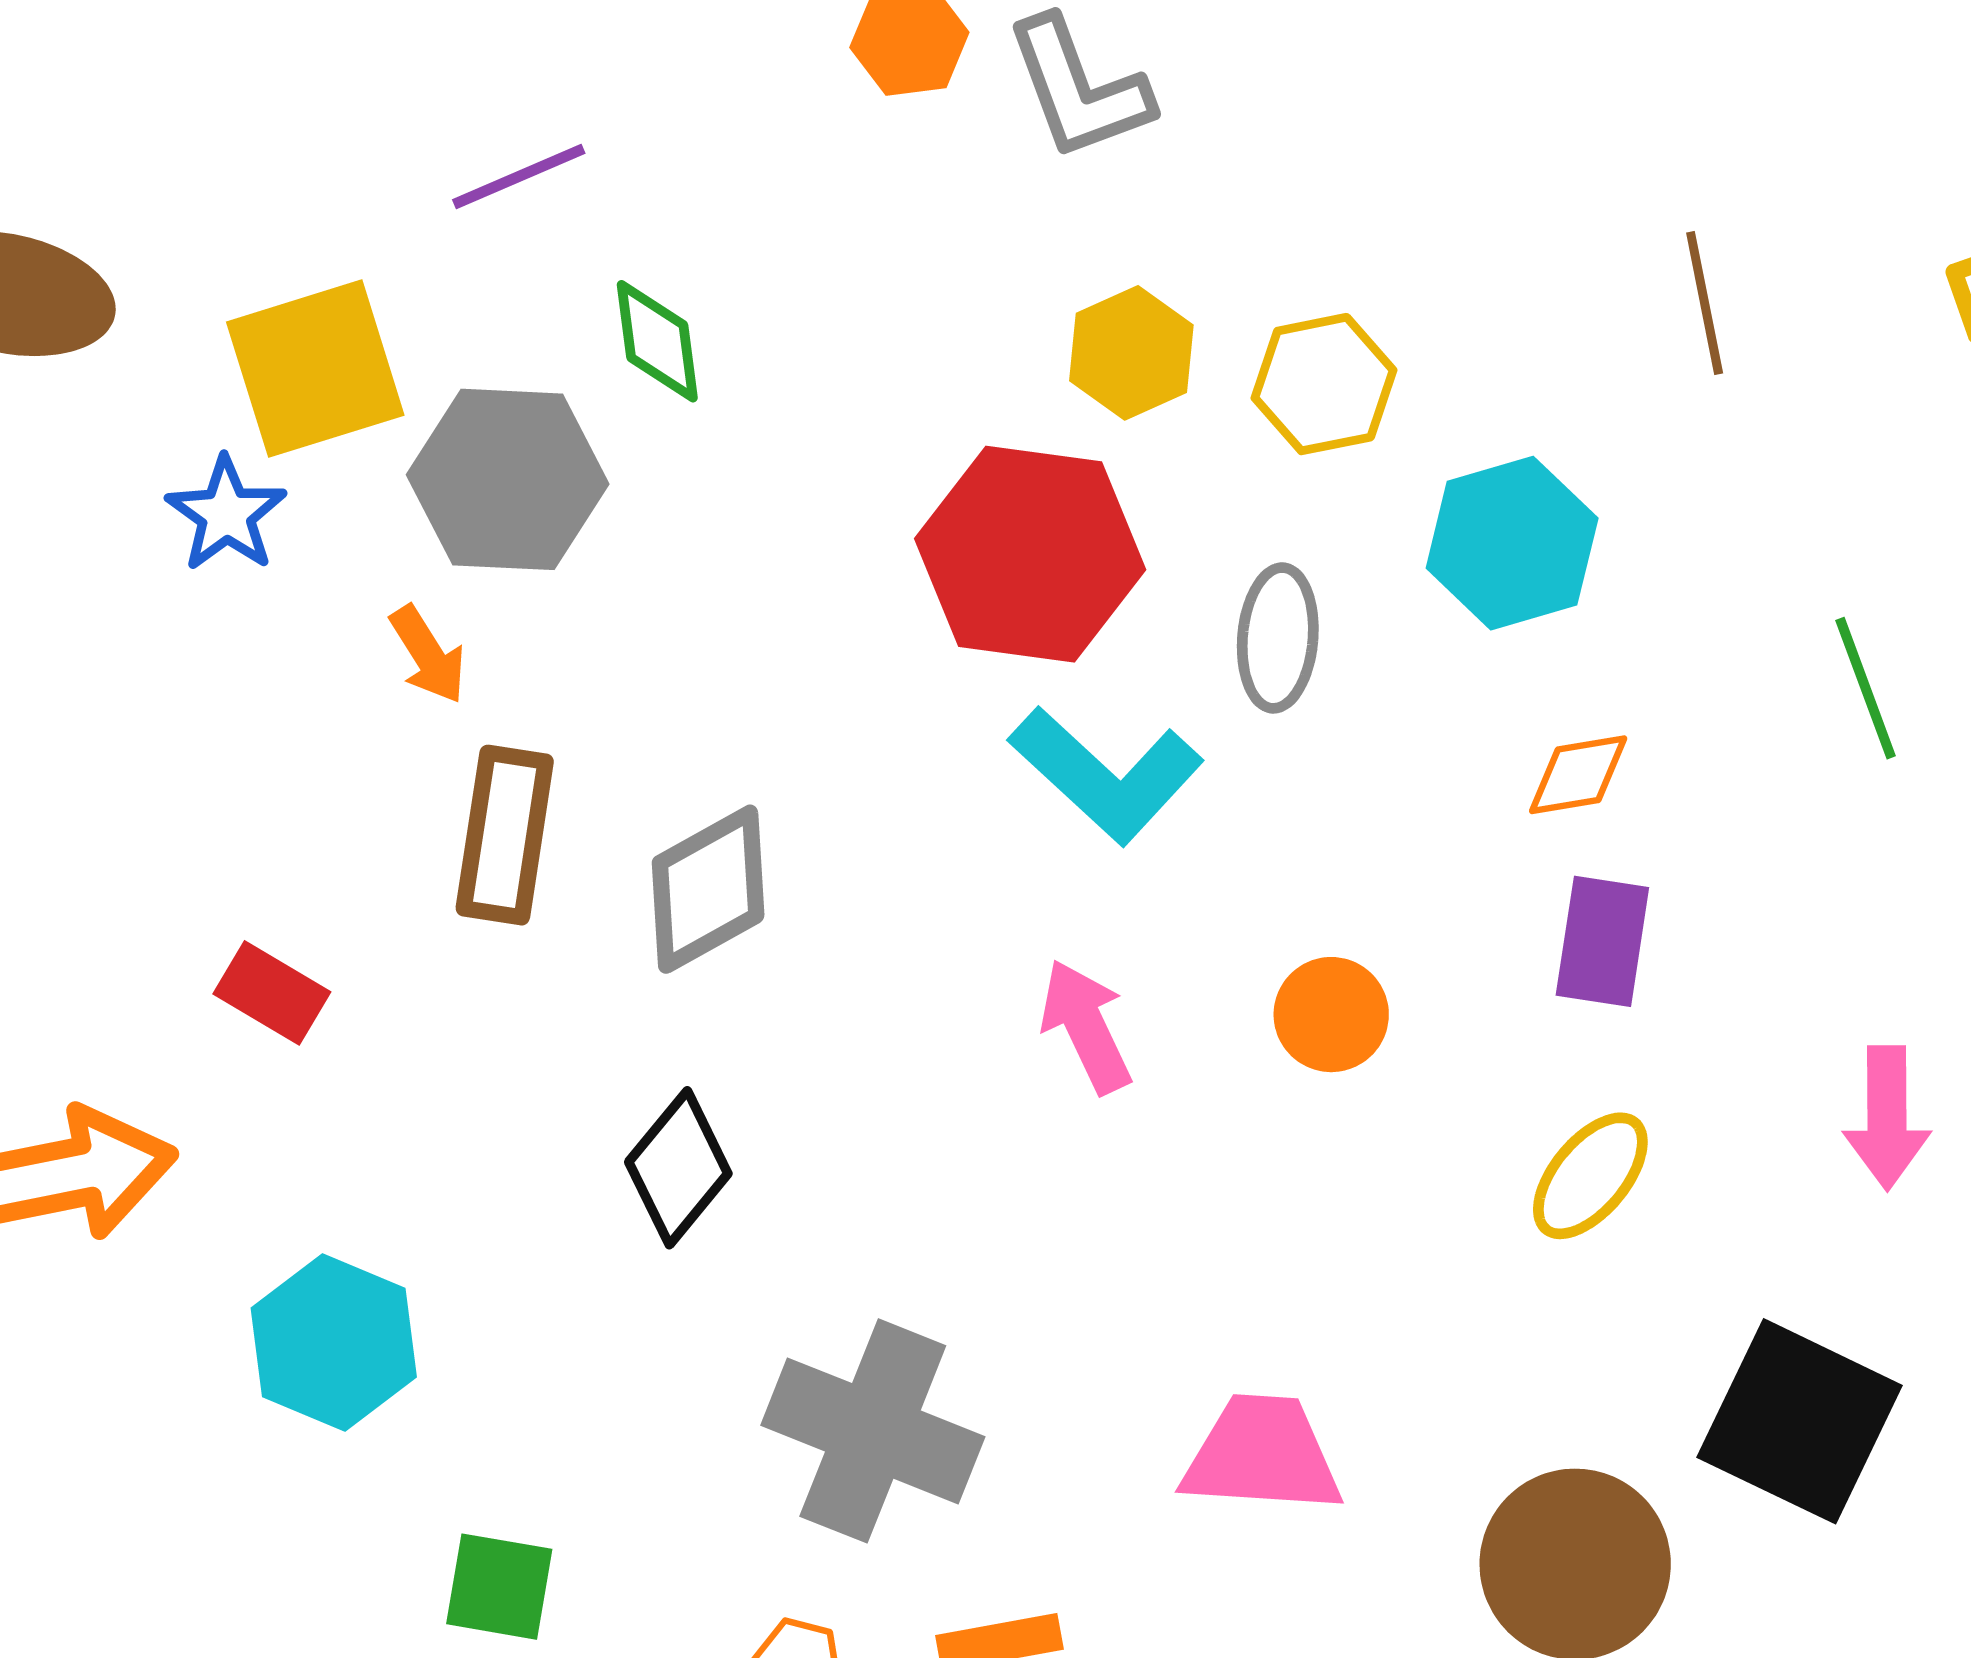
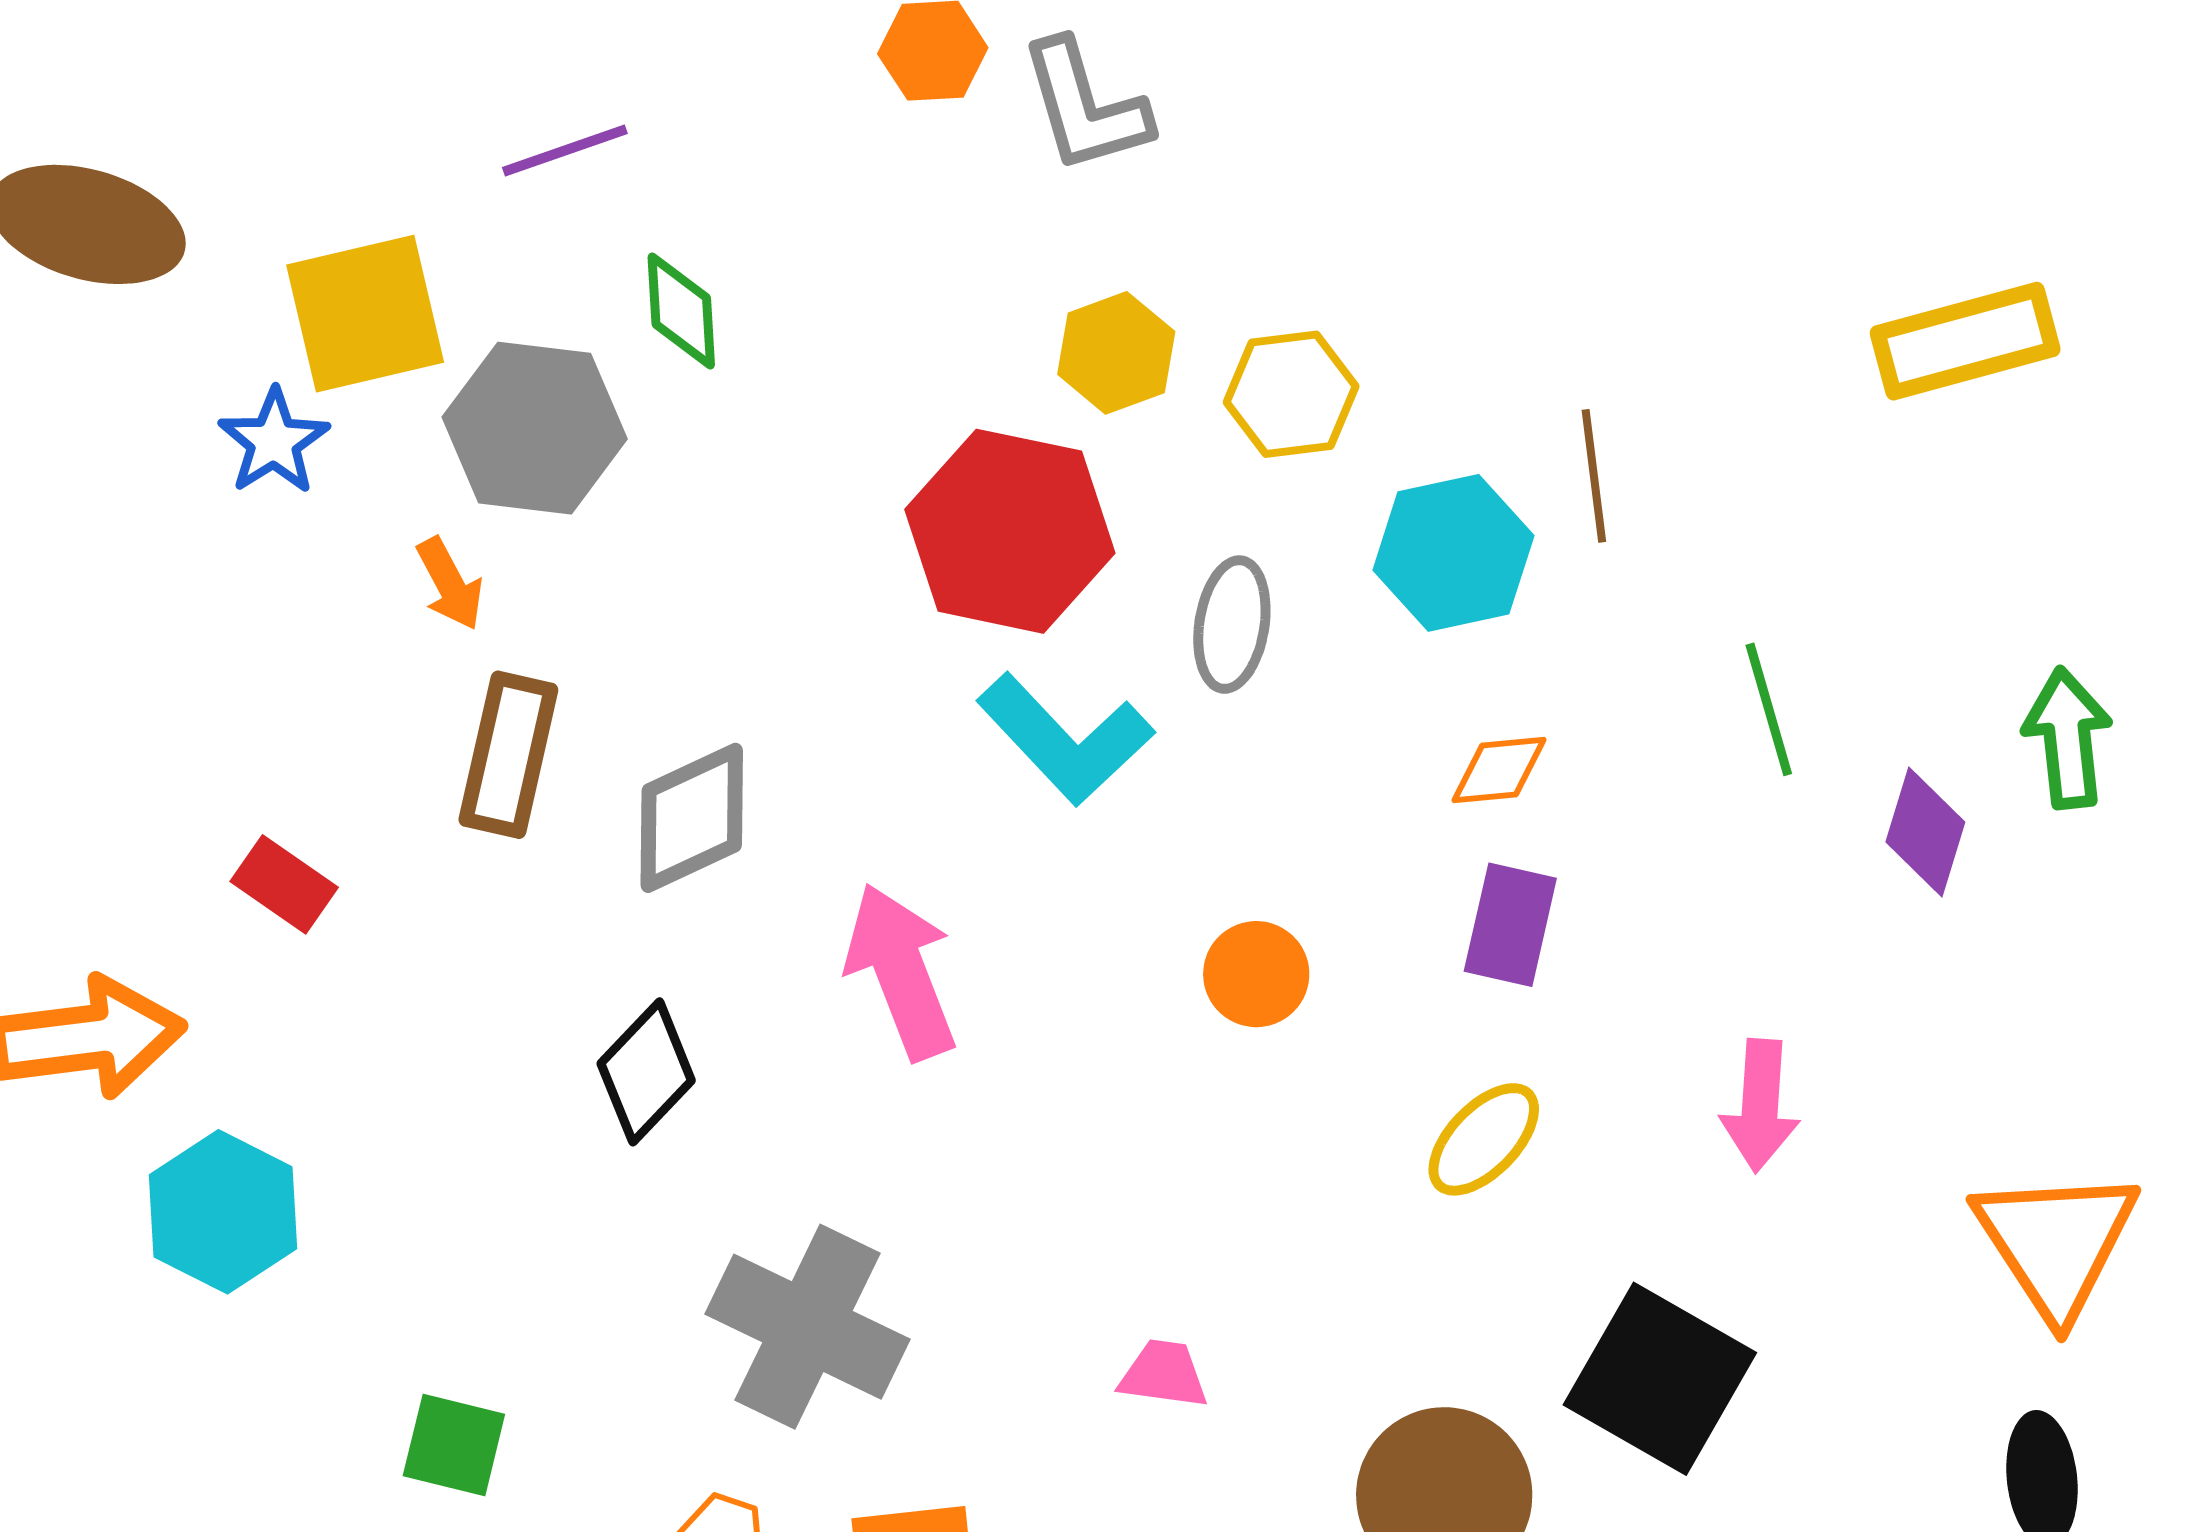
brown line: (1705, 303) -> (1594, 476), moved
pink arrow: (1086, 1026) -> (901, 972), moved, size x1.4
cyan hexagon: (334, 1343) -> (223, 1212), moved
pink trapezoid: (1262, 1455) -> (1164, 1374), size x0.6

